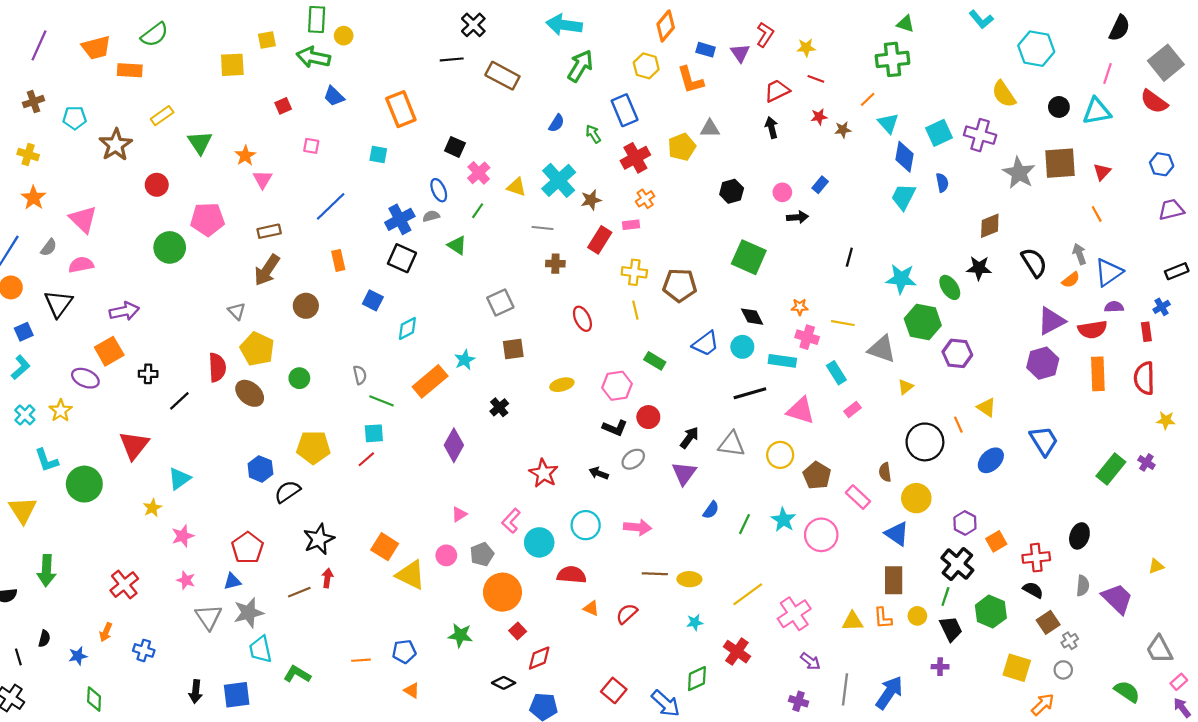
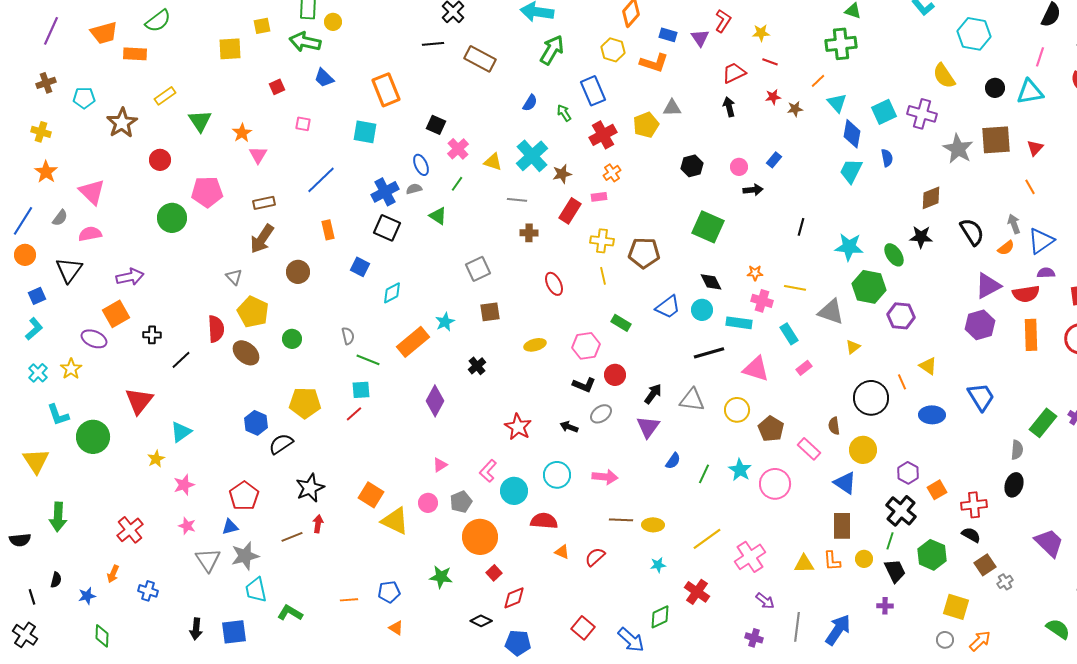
orange L-shape: (690, 80) -> (654, 63), turned -56
cyan square: (378, 155) -> (365, 132), size x1.4
blue ellipse: (991, 460) -> (932, 415), turned 45
gray semicircle: (1083, 586) -> (1017, 450), moved
gray circle: (1063, 670) -> (945, 640), moved

